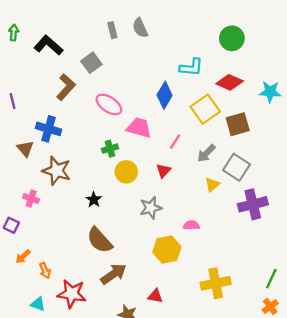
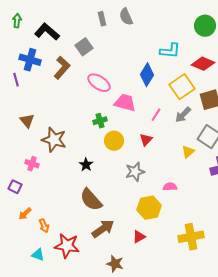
blue cross: (48, 129) -> (30, 60), moved
gray arrow: (206, 153) -> (183, 115), moved
red triangle: (155, 296) -> (139, 237), moved, turned -40

